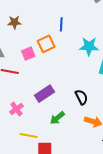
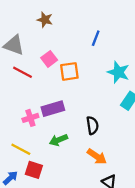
orange square: (46, 44) -> (69, 71), moved
pink square: (28, 54) -> (49, 59), turned -32
pink cross: (16, 109) -> (30, 118), moved

